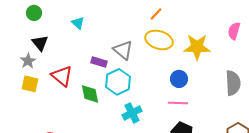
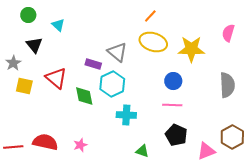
cyan triangle: (78, 23) -> (58, 25), moved
gray star: (28, 61) -> (13, 63), moved
cyan cross: (132, 113) -> (126, 115), turned 30

